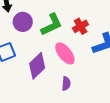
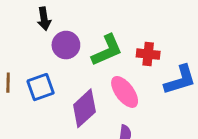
red cross: (81, 26) -> (148, 54), turned 35

